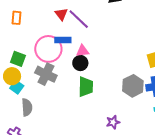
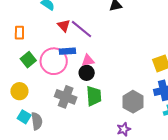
green square: (18, 59) -> (28, 60), moved, turned 35
gray cross: (46, 74) -> (66, 97), moved
gray hexagon: (133, 86) -> (133, 102), moved
cyan square: (17, 87) -> (24, 117), moved

